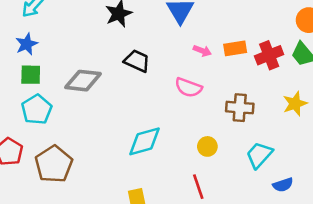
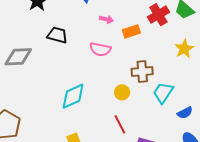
orange rectangle: (235, 48) -> (131, 31), moved
brown cross: (240, 108) -> (142, 71), moved

